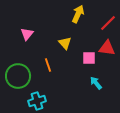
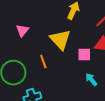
yellow triangle: (65, 43) -> (60, 40), size x1.6

